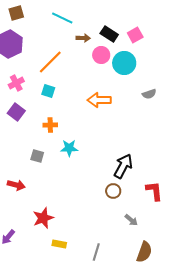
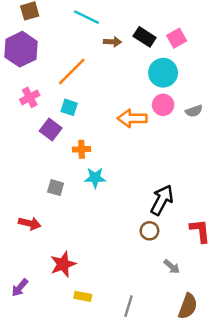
pink circle: (101, 55) -> (163, 105), moved
purple square: (16, 112) -> (51, 130), moved
orange cross: (50, 125) -> (82, 149), moved

